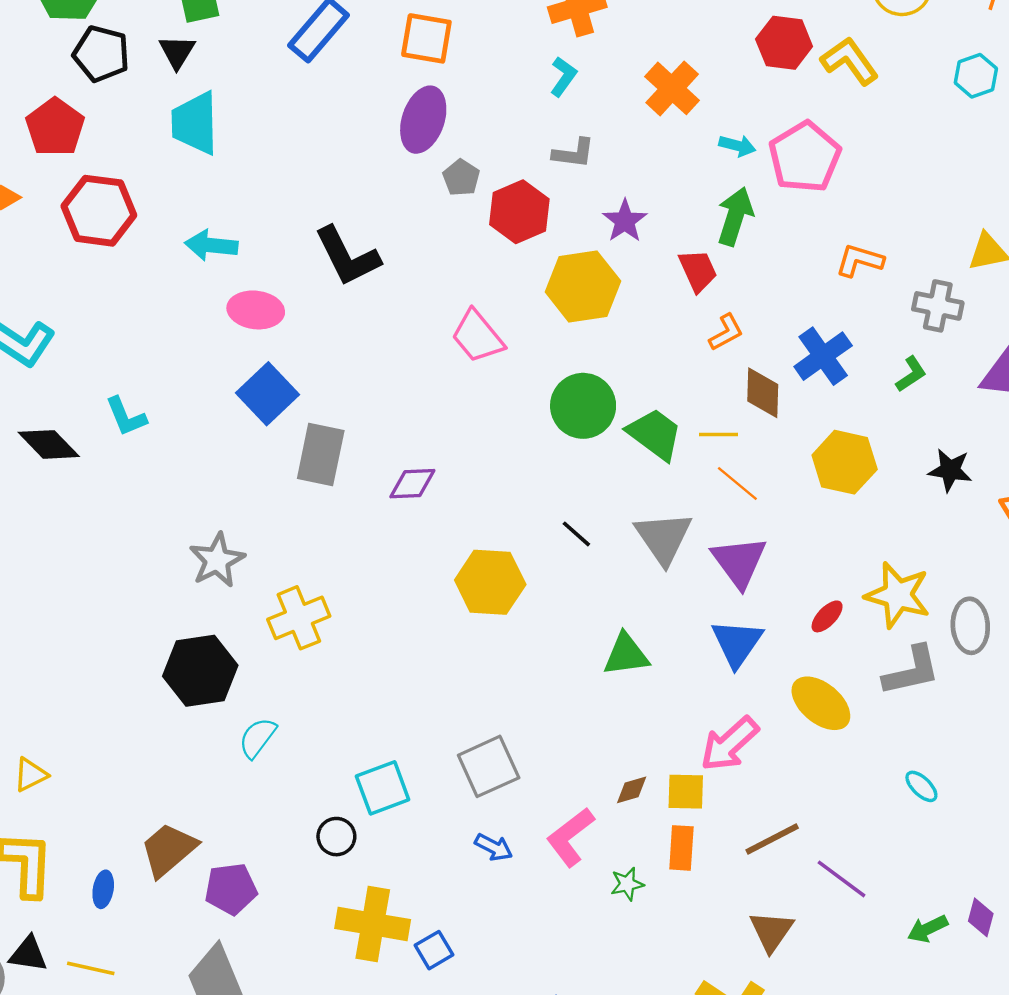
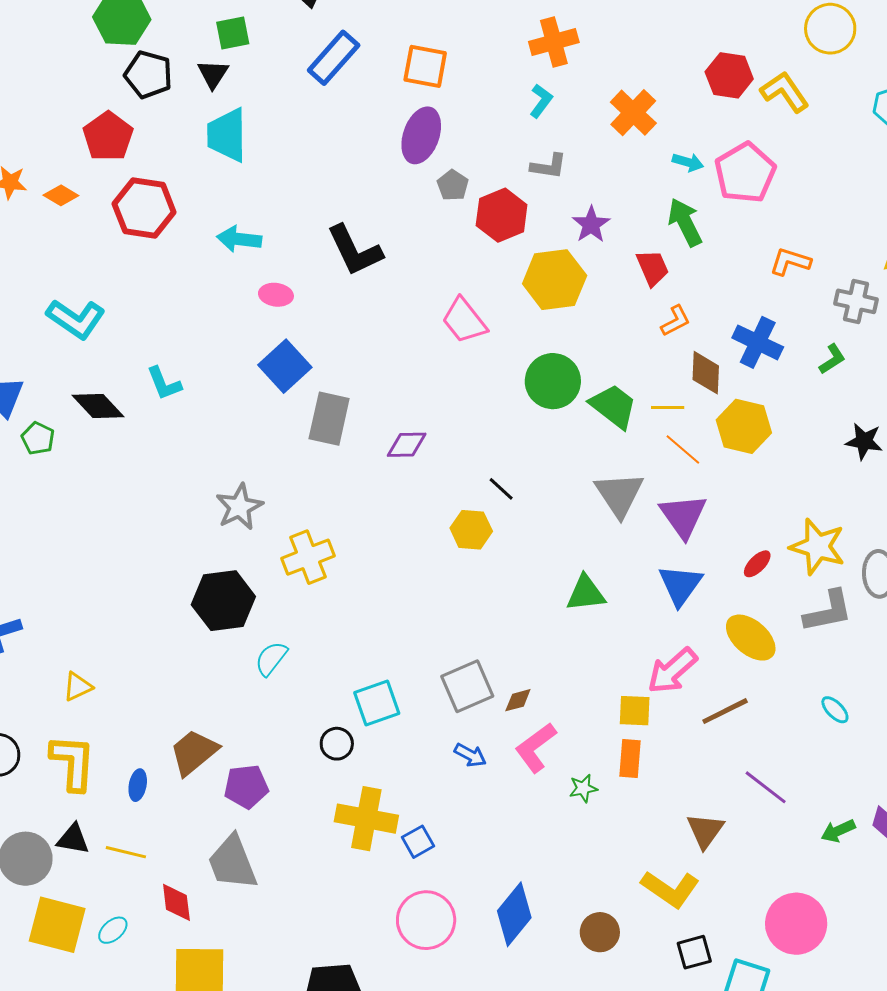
green arrow: (735, 216) -> (685, 222), turned -45
pink ellipse: (256, 310) -> (276, 295), size x0.7
blue cross: (823, 356) -> (758, 342), turned -30
yellow hexagon: (845, 462) -> (744, 426), moved
black line: (576, 534) -> (501, 489), moved
yellow hexagon: (490, 582) -> (471, 530), size x0.7
brown diamond: (632, 790) -> (518, 700), moved
brown line: (772, 839) -> (725, 711), moved

